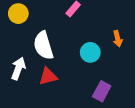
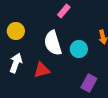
yellow circle: (18, 14) -> (16, 31), moved
white semicircle: (43, 46) -> (53, 43), moved

